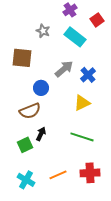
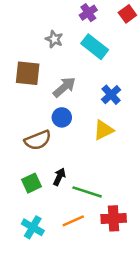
red square: (97, 20) -> (127, 14), moved
gray arrow: (64, 69) -> (64, 87), moved
blue circle: (41, 88) -> (62, 117), moved
black arrow: (41, 134) -> (59, 177), moved
green line: (82, 137) -> (87, 192), moved

